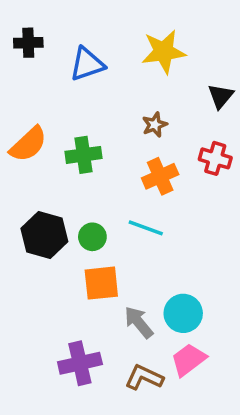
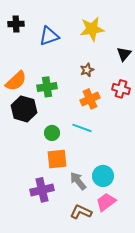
black hexagon: (44, 235) -> (24, 109), moved
purple cross: (80, 363) -> (42, 190), moved

